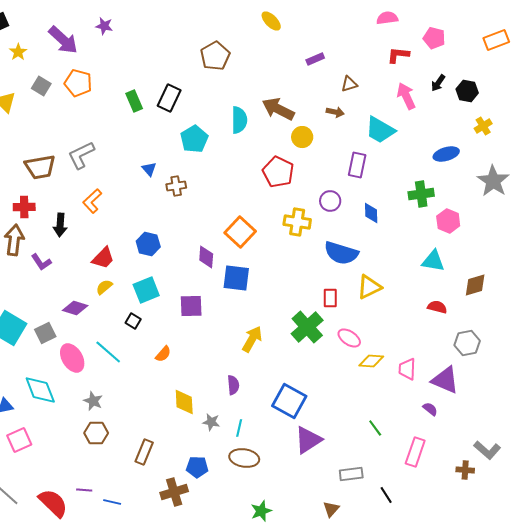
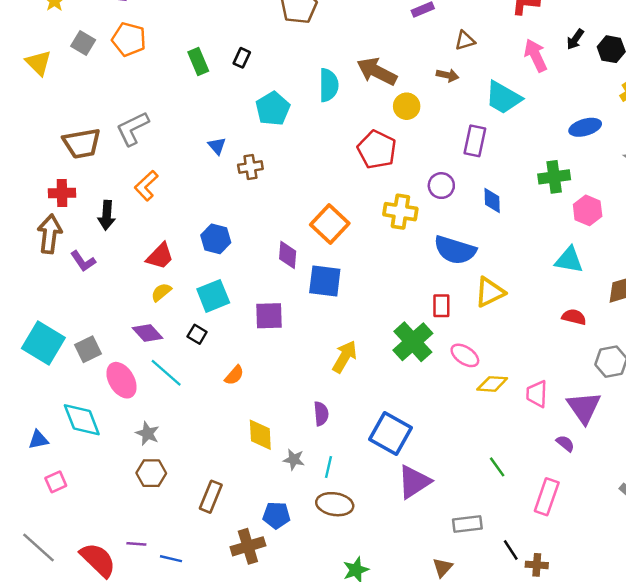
black rectangle: (169, 98) -> (242, 58), size x0.6
purple diamond: (75, 308) -> (148, 333), moved, turned 30
purple triangle: (445, 380) -> (584, 407), turned 32
pink square: (19, 440) -> (56, 482), size x0.7
brown cross: (465, 470) -> (537, 565), moved

